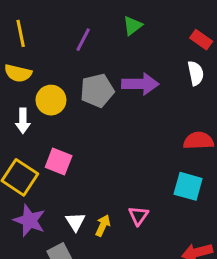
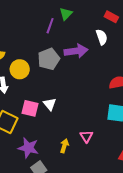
purple line: (83, 40) -> (50, 26), moved
white semicircle: (196, 73) -> (102, 37), moved
purple star: (29, 220) -> (28, 148), moved
white triangle: (75, 222) -> (50, 104), moved

